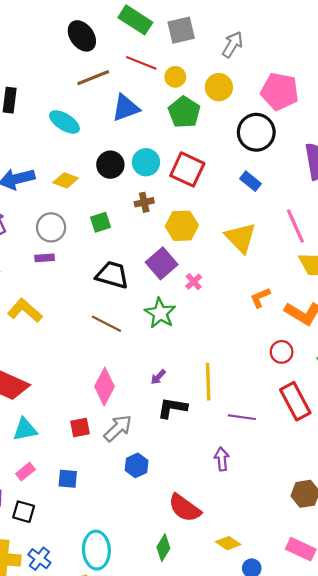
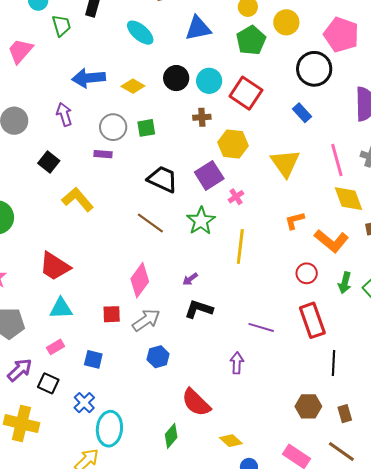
green square: (101, 222) -> (146, 128), moved
yellow line: (208, 382) -> (240, 247), moved
blue cross: (39, 559) -> (84, 403), moved

